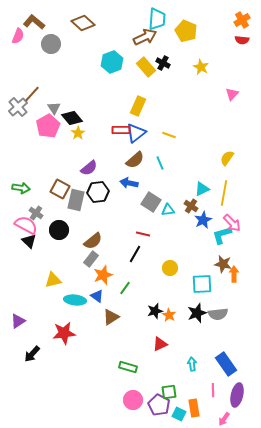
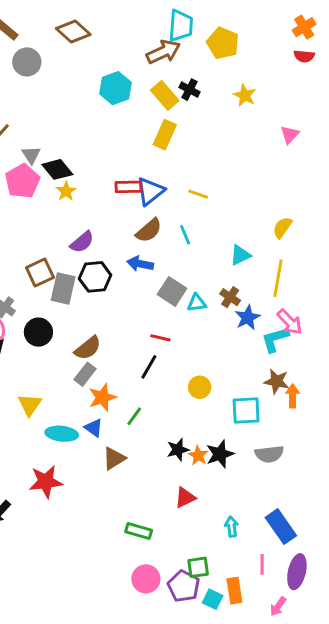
yellow rectangle: (138, 106) -> (165, 135), moved
brown square: (60, 189) -> (40, 273), turned 36
cyan triangle: (202, 189) -> (240, 255), moved
yellow triangle: (53, 280) -> (30, 405), turned -42
black star: (197, 313) -> (220, 454), moved

